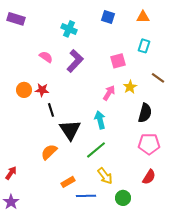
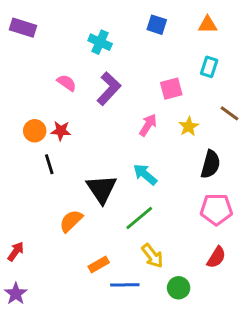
pink arrow: (109, 93) -> (148, 125), moved
black line: (51, 110) -> (49, 164), moved
cyan arrow: (100, 120) -> (145, 174), turned -36

